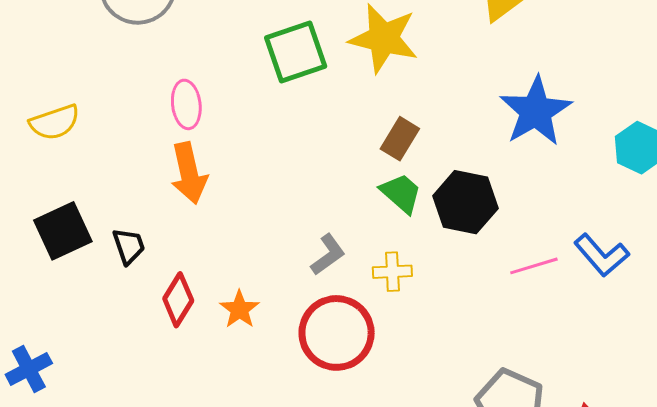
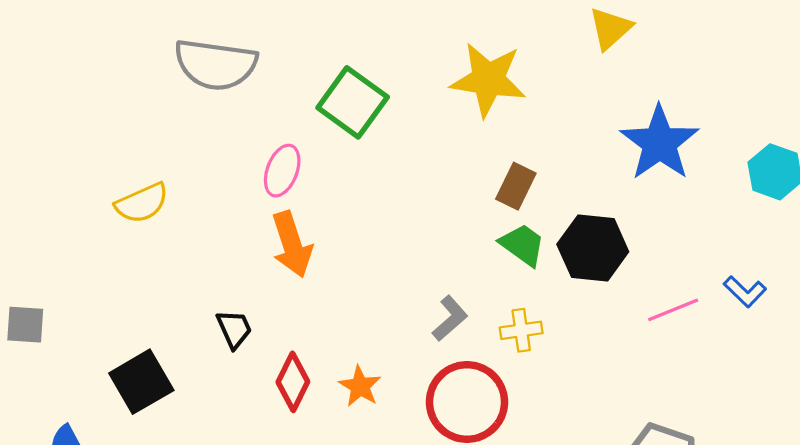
green square: (296, 52) -> (353, 102), moved, turned -30
pink ellipse: (186, 104) -> (282, 171), turned 33
black square: (63, 231) -> (141, 382), moved
blue L-shape: (601, 255) -> (745, 292), size x0.7

